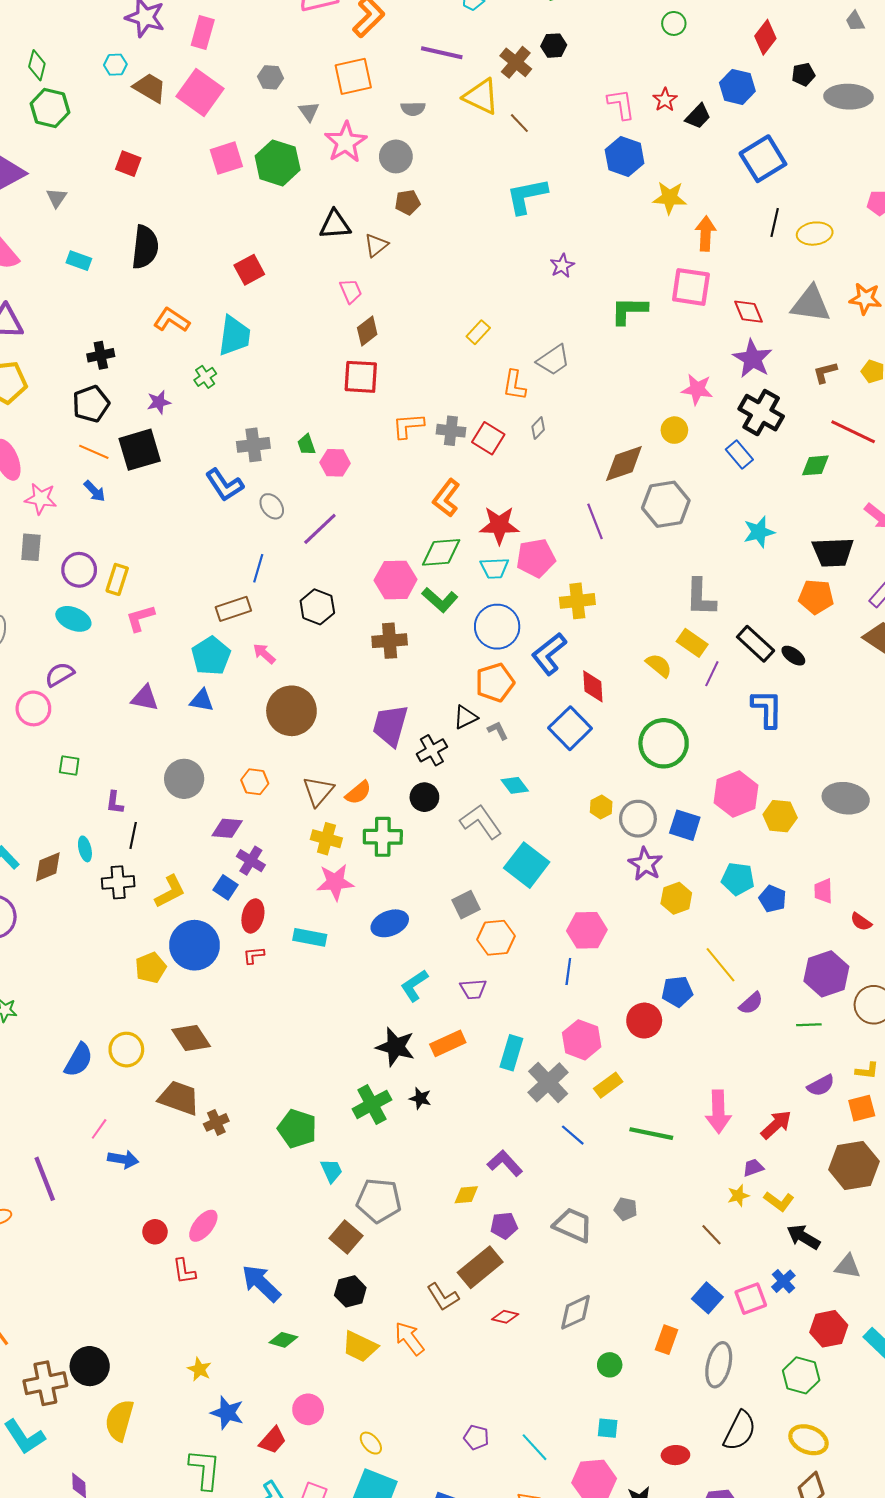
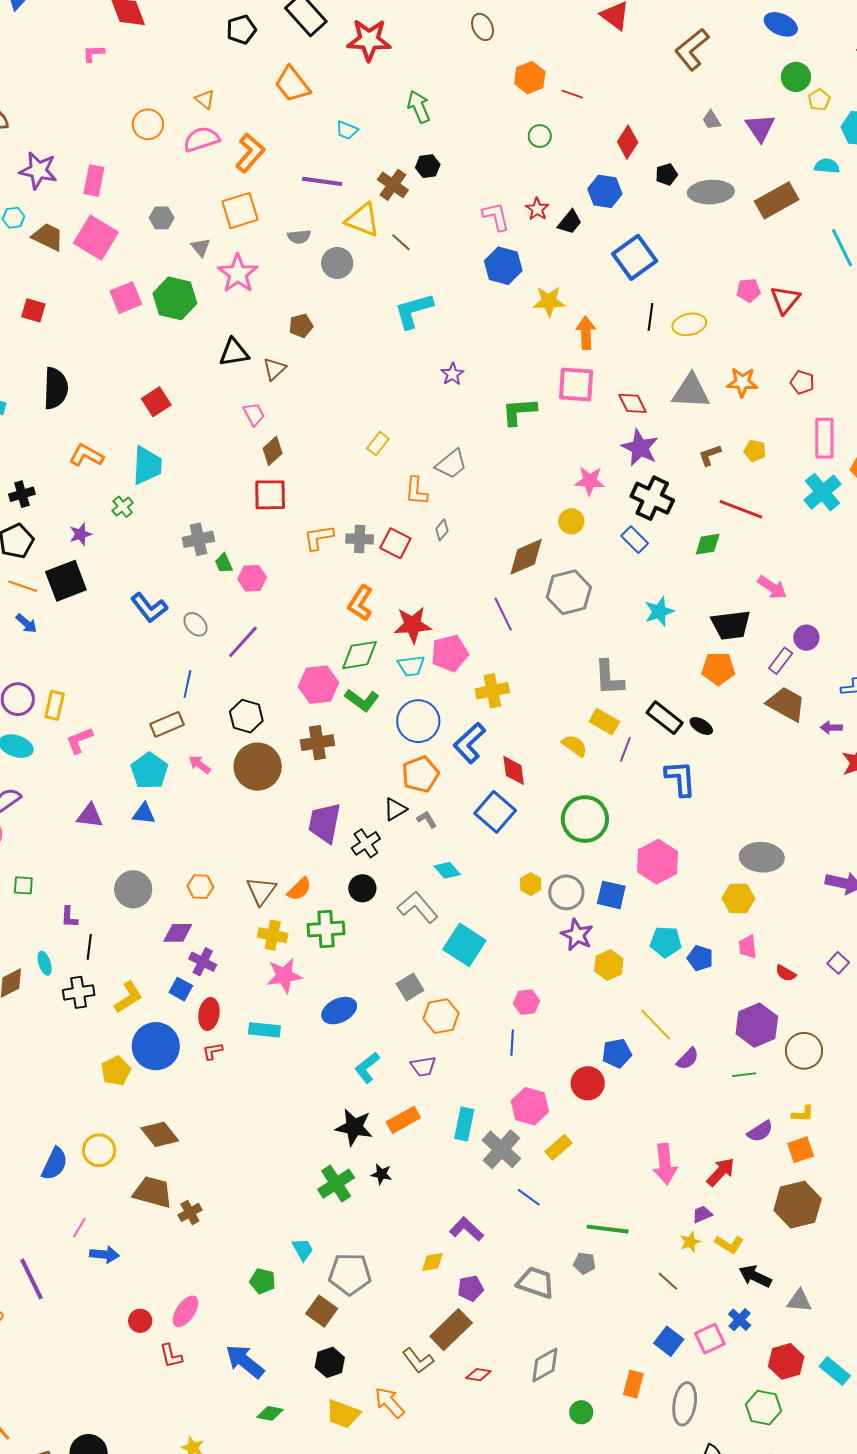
gray circle: (396, 156) -> (337, 263), moved
gray cross: (253, 445) -> (198, 539), moved
brown circle: (291, 711) -> (258, 767), moved
yellow hexagon: (780, 816) -> (738, 898), moved
pink hexagon: (587, 930) -> (527, 1002), size x0.7
green pentagon: (297, 1129) -> (263, 1281), moved, size x0.7
green line: (651, 1134) -> (608, 1229), moved

